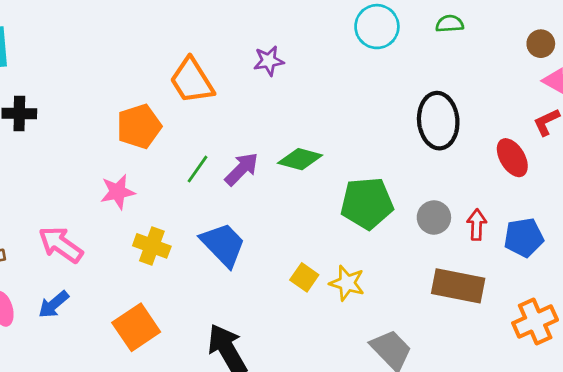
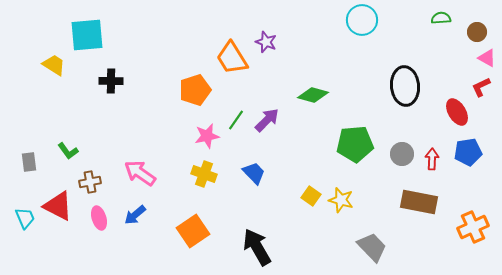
green semicircle: (450, 24) -> (441, 18), moved
purple star: (269, 61) -> (266, 42), moved, turned 30
green diamond: (300, 159) -> (313, 95), moved
pink star: (118, 192) -> (207, 136), moved
blue pentagon: (524, 237) -> (468, 152), moved
blue trapezoid: (223, 245) -> (254, 173), size x0.7

